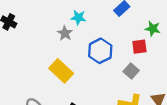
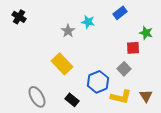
cyan star: (78, 18) -> (88, 22), moved
blue hexagon: (100, 51) -> (98, 82), moved

